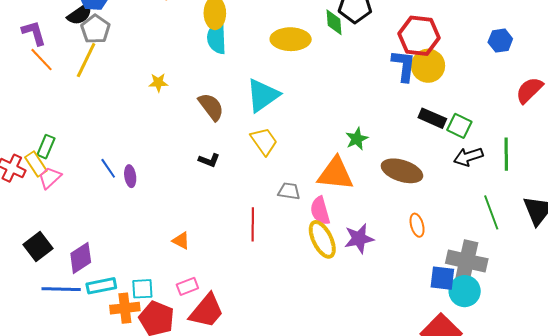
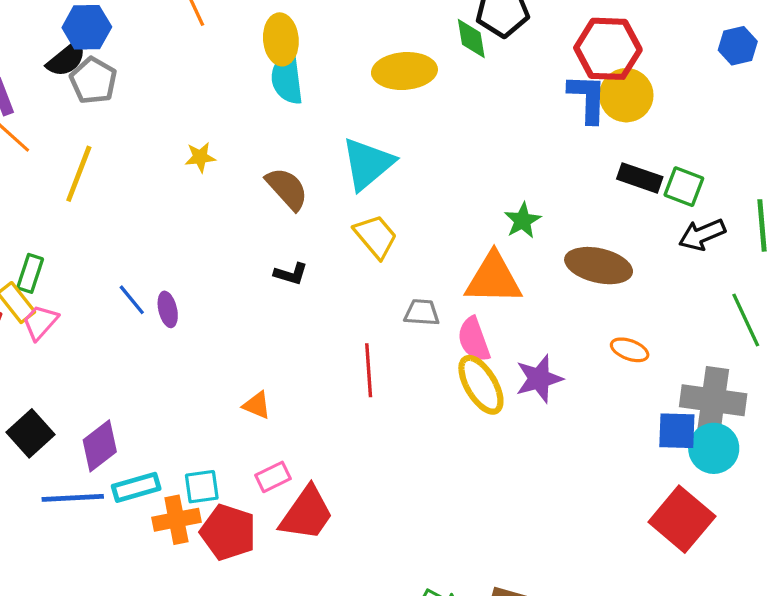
yellow line: (86, 60) -> (79, 174), moved
orange ellipse: (417, 225) -> (630, 350), turned -50

